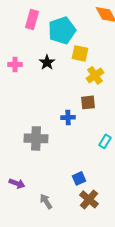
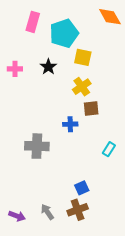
yellow cross: (95, 75) -> (82, 87), moved
purple arrow: (17, 183) -> (17, 216), moved
brown cross: (89, 199) -> (78, 210), moved, turned 30

